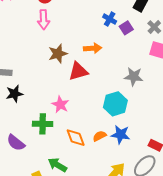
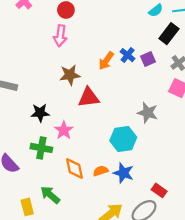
blue cross: (110, 19) -> (128, 55), moved
orange arrow: (93, 48) -> (106, 61), moved, turned 120
black star: (14, 94) -> (40, 113), moved

